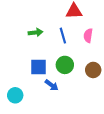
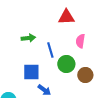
blue line: (63, 36) -> (50, 50), moved
green circle: (65, 65) -> (66, 64), moved

